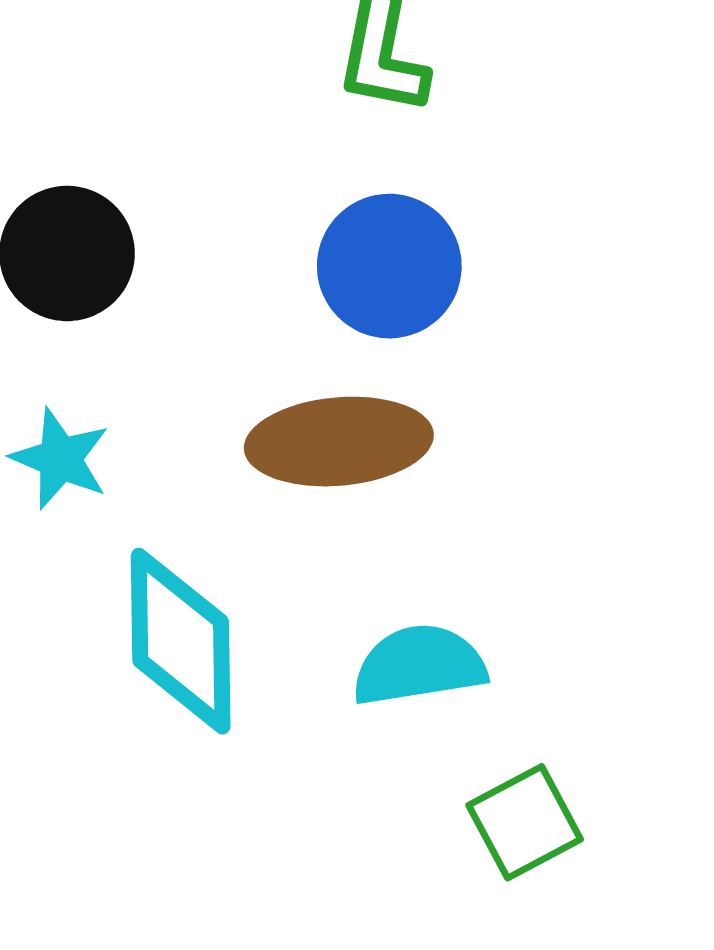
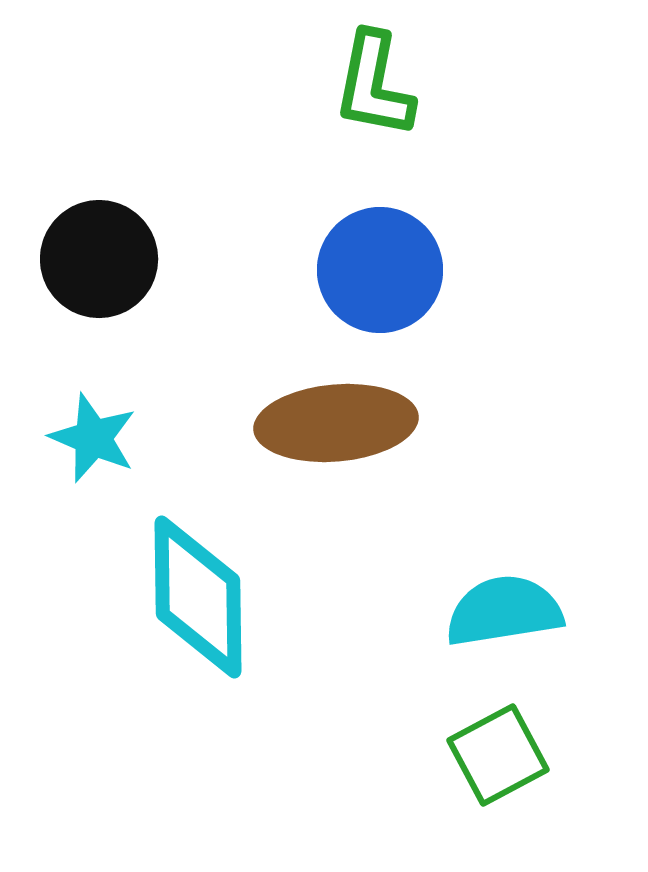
cyan semicircle: (419, 665) -> (504, 611), moved

